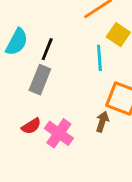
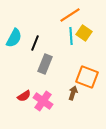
cyan line: (99, 58) -> (71, 36), moved
gray rectangle: (40, 80) -> (45, 64), moved

